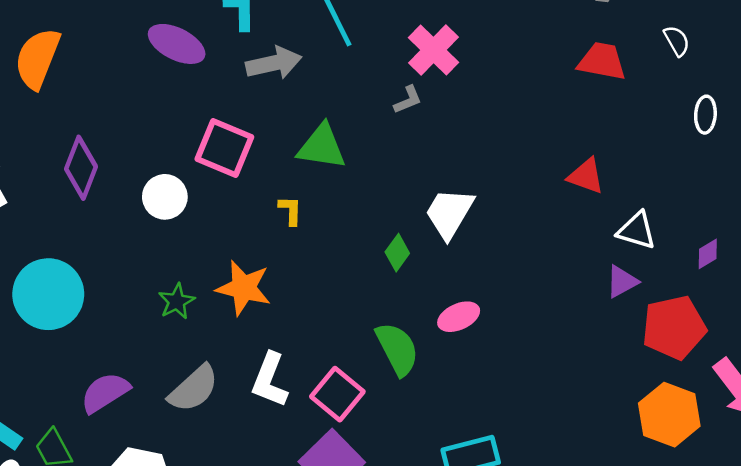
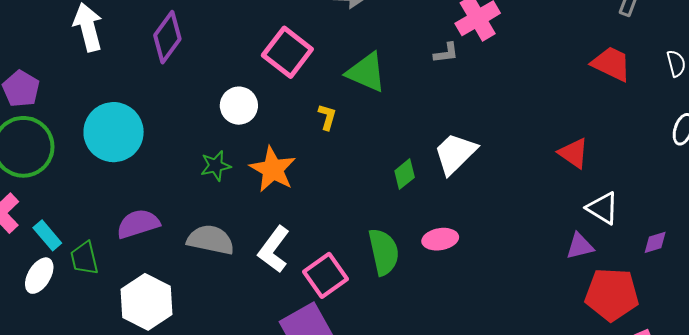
white circle: (165, 197) -> (239, 106), moved
gray semicircle: (194, 389) -> (211, 240), turned -141

